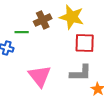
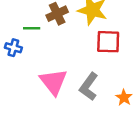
gray L-shape: (81, 73) -> (89, 87), moved, turned 125

